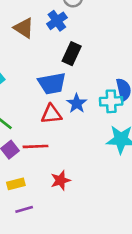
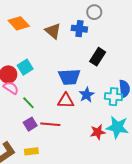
blue cross: (57, 21) -> (79, 29), turned 35
black rectangle: (72, 54) -> (98, 57), moved
red star: (61, 180) -> (98, 132), moved

